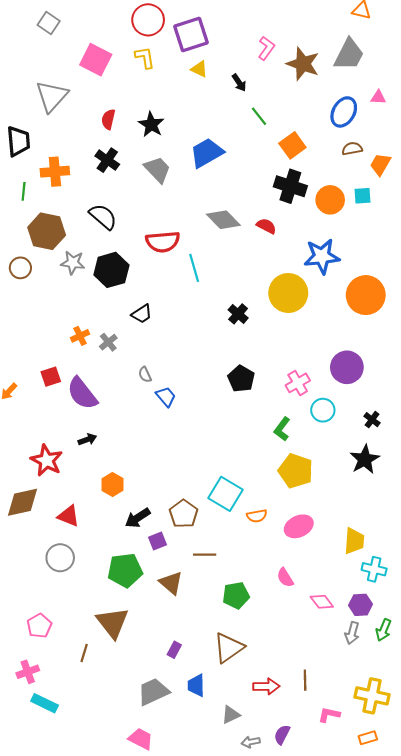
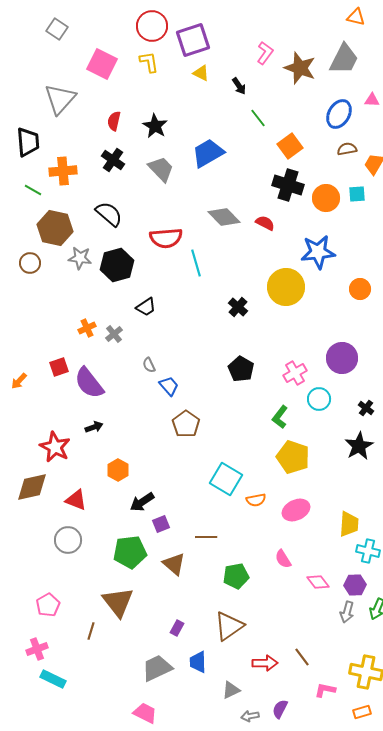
green line: (24, 191) -> (33, 190), turned -66
orange circle: (366, 295) -> (360, 289), size x0.6
brown pentagon: (184, 514) -> (186, 424), moved
brown line: (305, 680) -> (302, 657), turned -36

